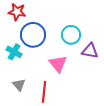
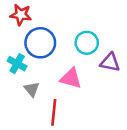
pink triangle: (58, 64) -> (71, 78), turned -36
gray triangle: (19, 85) -> (32, 89), moved

